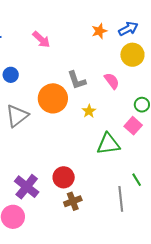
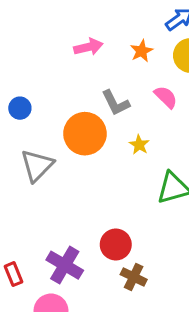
orange star: (99, 31) -> (142, 51), moved
pink arrow: (41, 40) -> (88, 47), moved, turned -48
brown cross: (73, 201) -> (134, 277), turned -36

